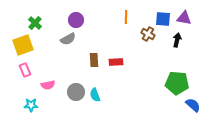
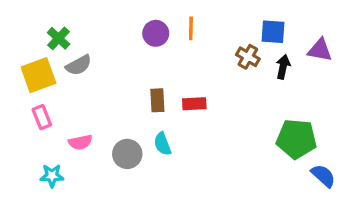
orange line: (126, 17) -> (191, 28), moved
purple triangle: (184, 18) -> (320, 50), moved
purple circle: (76, 20) -> (156, 33), moved
gray semicircle: (68, 39) -> (79, 65), moved
black arrow: (177, 40) -> (283, 67), moved
cyan semicircle: (95, 95) -> (162, 144), moved

